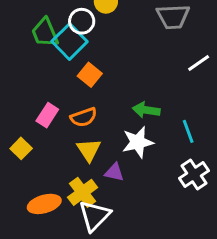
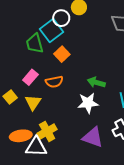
green trapezoid: (45, 33) -> (35, 43), moved
yellow triangle: (89, 150) -> (33, 102), moved
purple triangle: (114, 172) -> (93, 137), moved, size x1.6
white triangle: (95, 216) -> (36, 147), moved, turned 40

